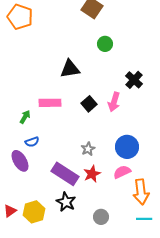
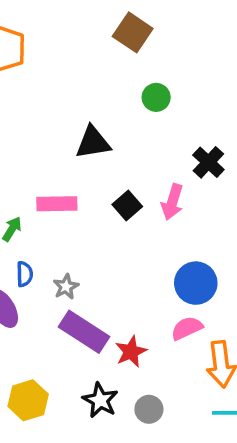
blue semicircle: (32, 142) -> (25, 274), turned -72
gray star: (88, 149) -> (66, 287), moved
red star: (92, 174) -> (131, 352), moved
black star: (66, 202) -> (100, 400), moved

